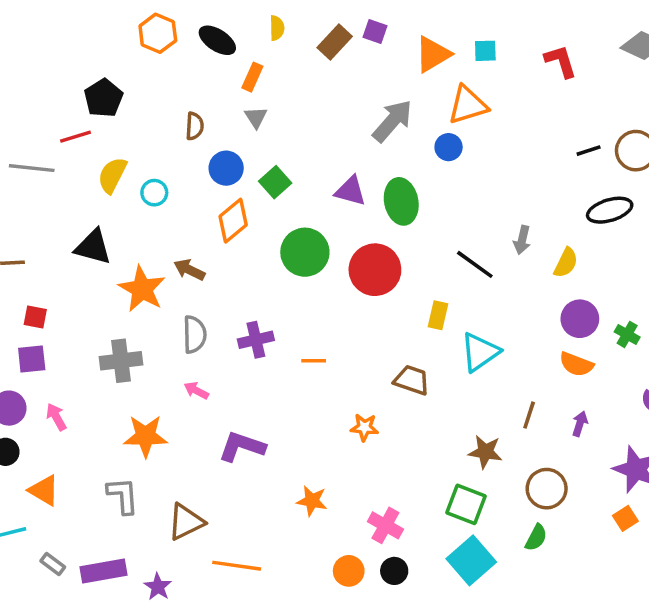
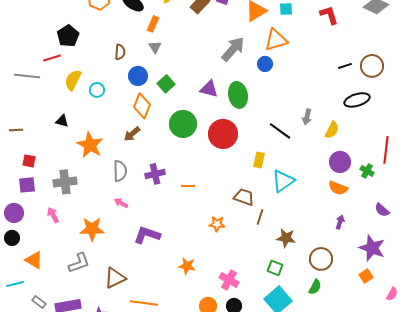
orange diamond: (233, 221) -> (142, 106), turned -30
black triangle: (93, 247) -> (62, 121), size x0.6
brown arrow: (189, 270) -> (132, 134), moved, turned -66
gray cross: (121, 361) -> (65, 182), moved
brown line: (529, 415) -> (260, 217), moved
pink arrow: (56, 417) -> (53, 215), moved
gray L-shape: (123, 496) -> (79, 263), turned 75
green square: (466, 504) -> (275, 268), size x0.7

